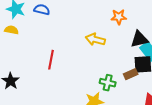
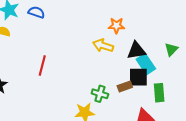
yellow arrow: (95, 39) -> (103, 46), moved

